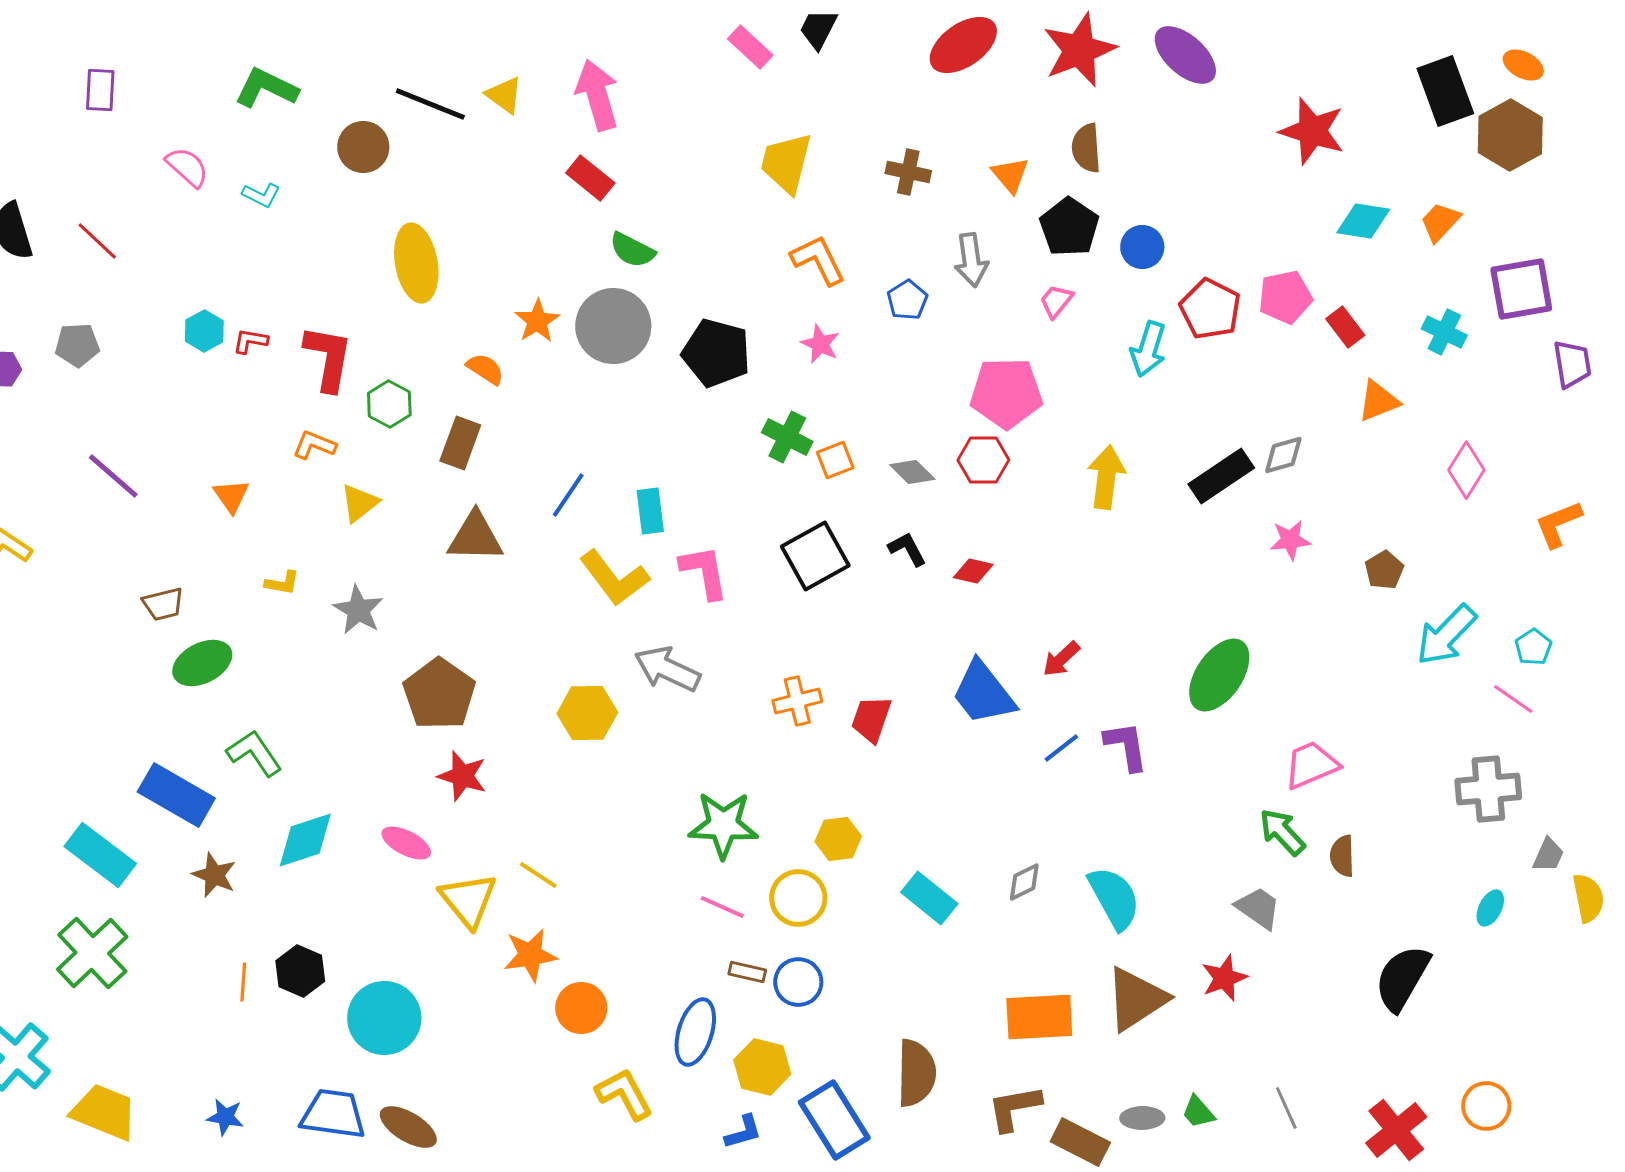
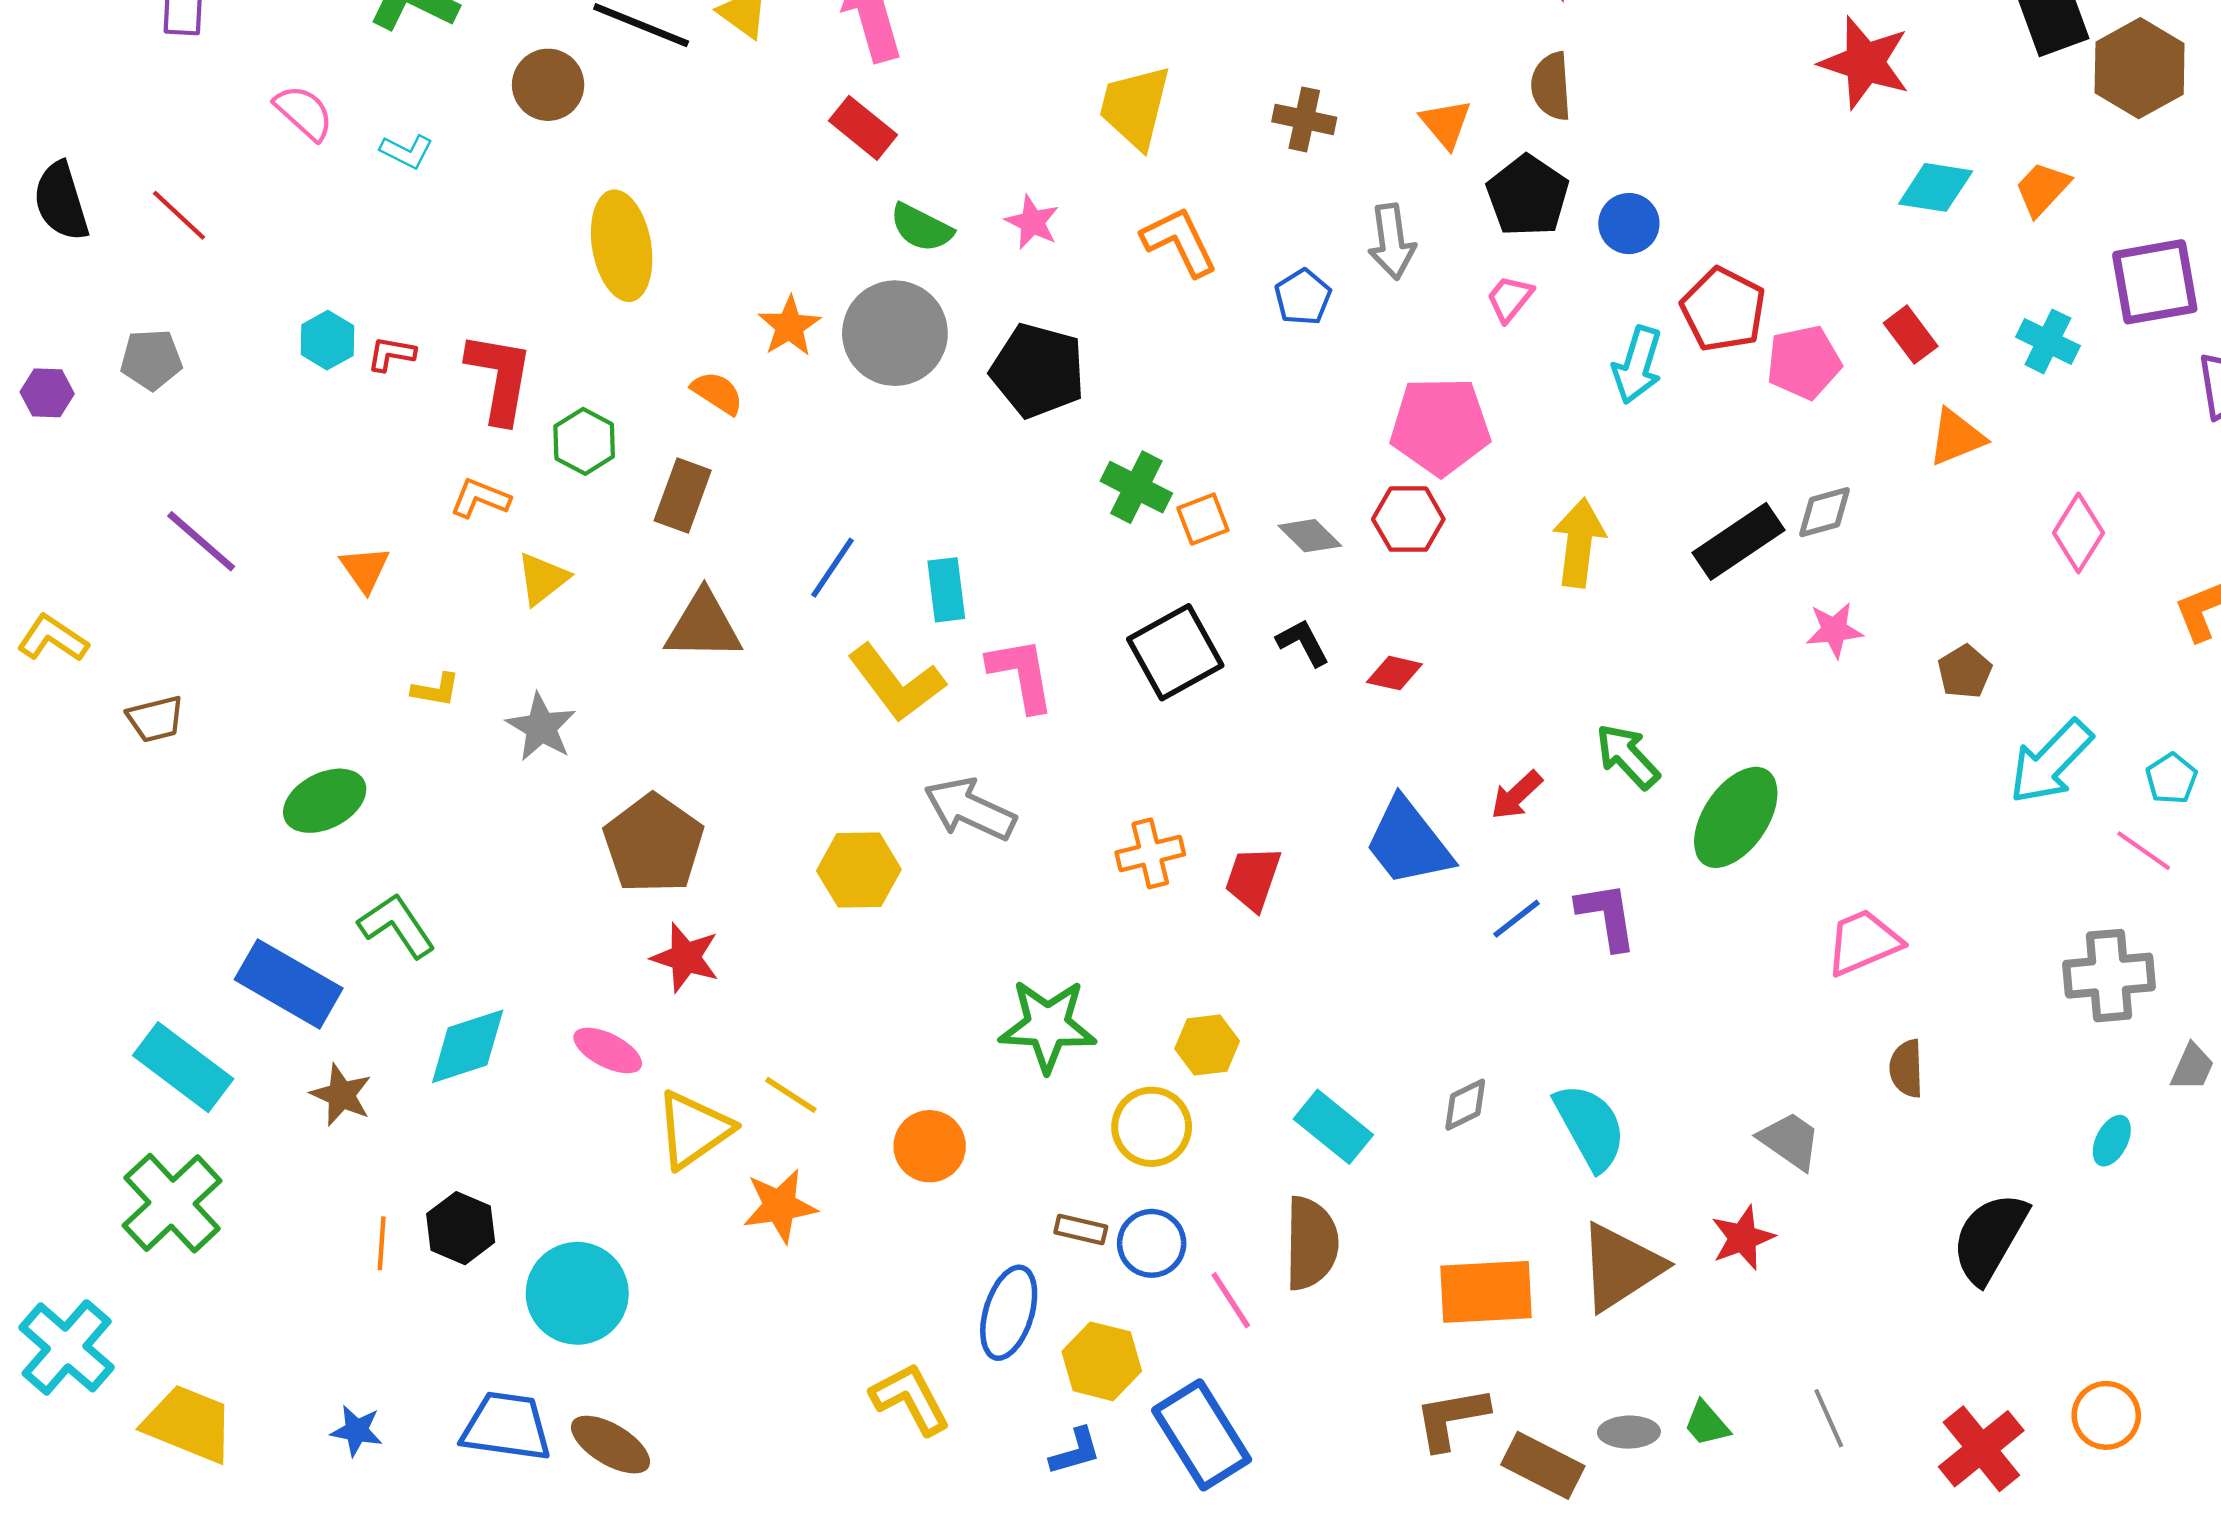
pink pentagon: (1285, 297) -> (1804, 362), moved
pink star: (820, 344) -> (1032, 222), moved
brown trapezoid: (163, 604) -> (155, 719), moved
green arrow: (1282, 832) -> (1628, 756), moved
yellow triangle: (468, 900) -> (694, 1130), turned 34
pink line: (722, 907) -> (1231, 1300), moved, turned 33
orange circle: (581, 1008) -> (930, 1146), moved
brown semicircle: (916, 1073) -> (1311, 1243), moved

